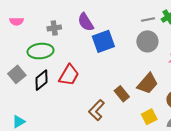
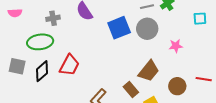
blue square: (103, 41) -> (119, 28), moved
gray square: (17, 74) -> (17, 66), turned -36
brown rectangle: (122, 94) -> (131, 90), moved

